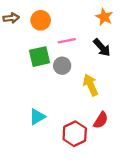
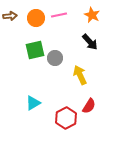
pink line: (67, 41) -> (59, 15), moved

